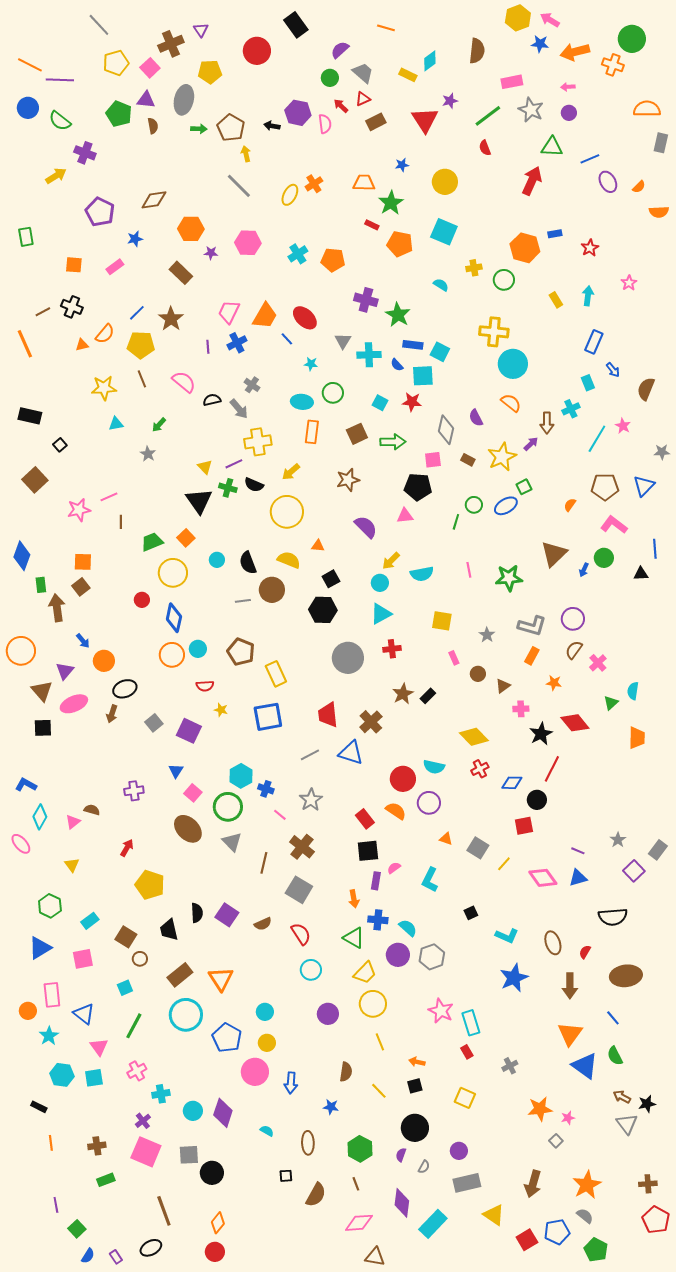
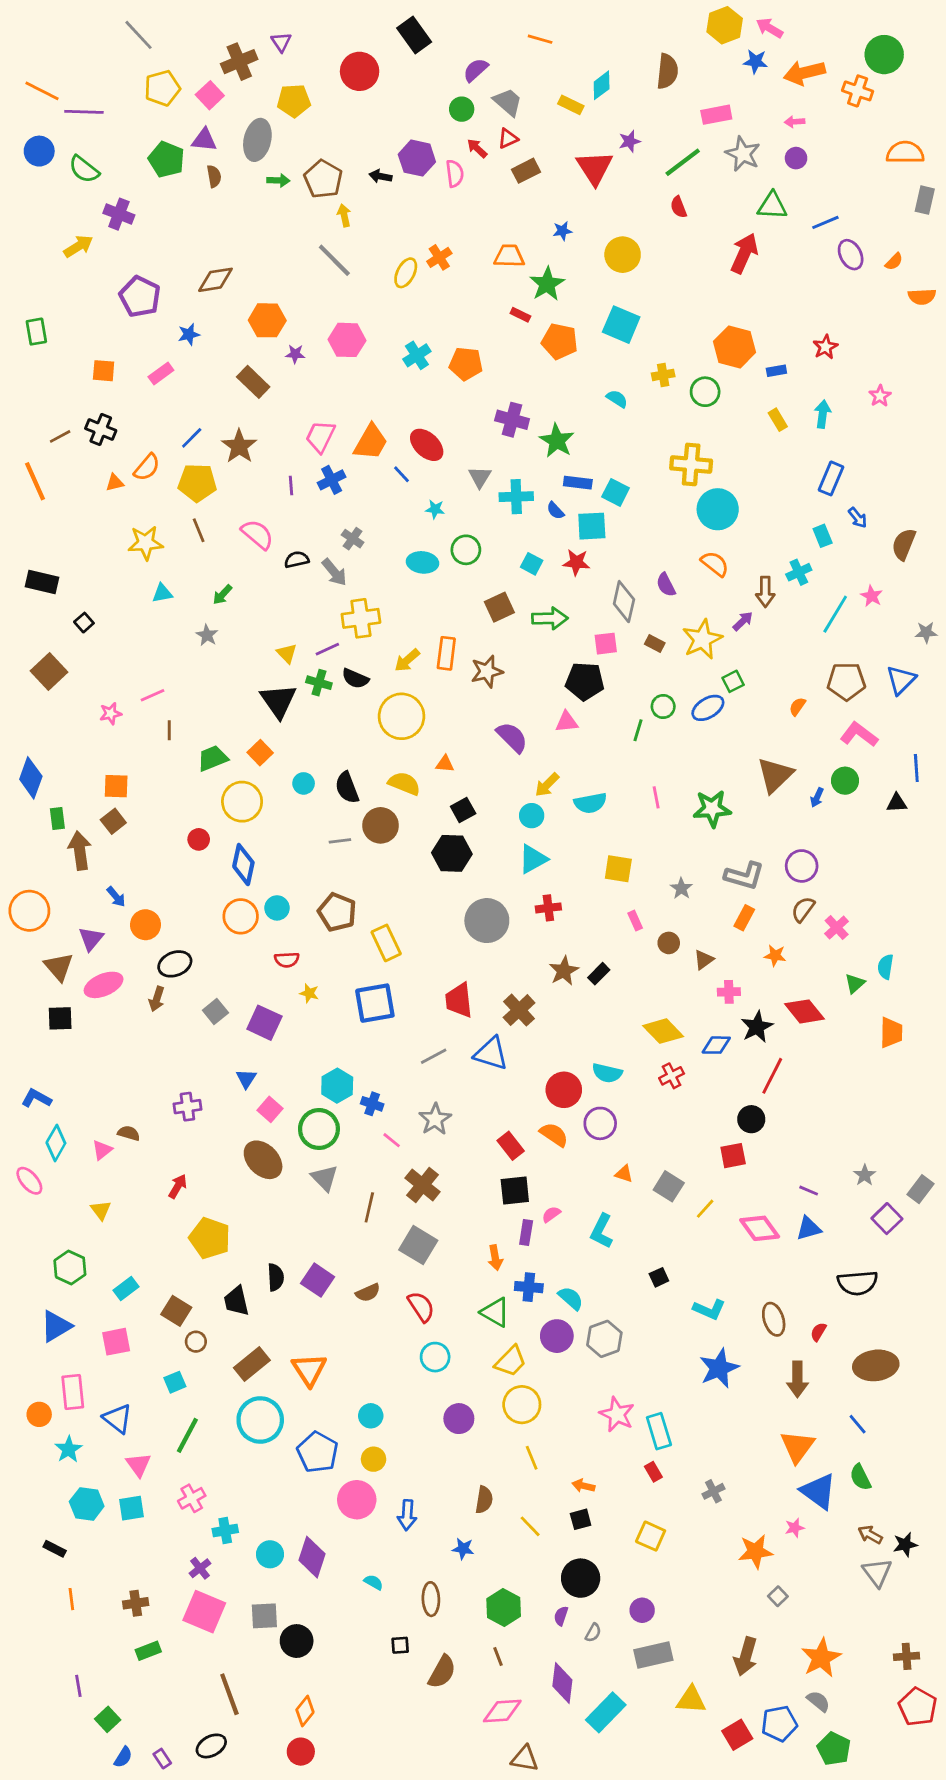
blue rectangle: (555, 234) -> (776, 371), moved
orange rectangle: (312, 432) -> (446, 653), moved
pink star: (79, 510) -> (111, 713), size x0.7
blue diamond: (512, 783) -> (716, 1045), moved
pink star: (568, 1118) -> (795, 1528), moved
yellow triangle: (494, 1215) -> (691, 1700), turned -30

